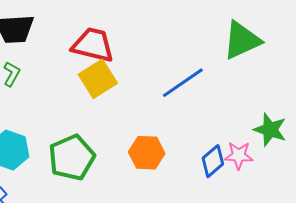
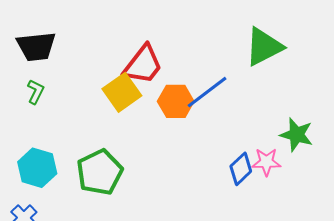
red trapezoid: (93, 45) -> (143, 65), moved, turned 117
orange hexagon: (147, 153) -> (176, 101), moved

